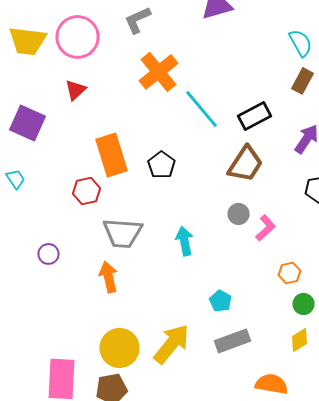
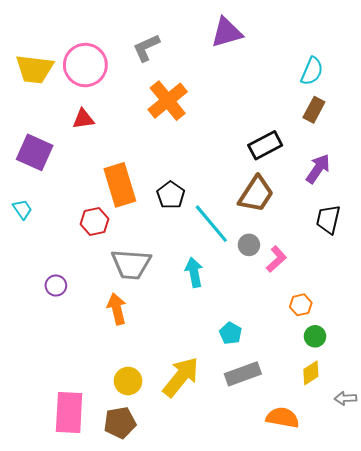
cyan semicircle: (300, 43) -> (312, 71), turned 52
red triangle: (76, 90) -> (83, 119), turned 35
cyan line: (202, 109) -> (211, 224), moved
yellow circle: (120, 348) -> (128, 381), size x0.7

